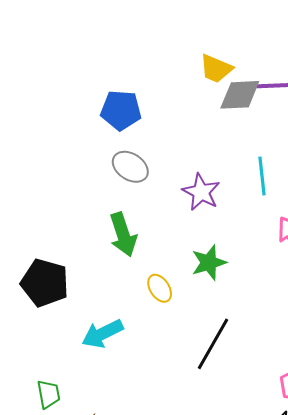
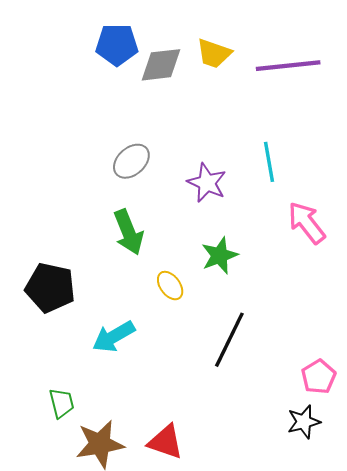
gray diamond: (240, 95) -> (161, 65), moved
blue pentagon: (121, 110) -> (117, 45), moved
gray ellipse: (130, 167) -> (131, 161), turned -72

